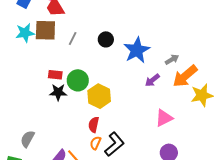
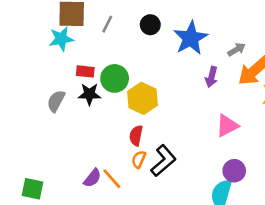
cyan star: (25, 33) -> (61, 39), moved
purple arrow: (152, 80) -> (211, 77), turned -35
gray semicircle: (27, 139) -> (56, 101), moved

